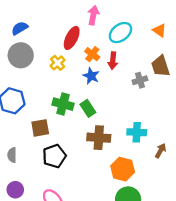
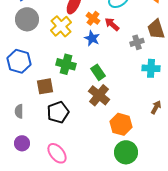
red arrow: (113, 61) -> (112, 24), turned 126
yellow cross: (58, 63) -> (61, 26), size x1.5
green rectangle: (88, 108) -> (98, 72), moved
cyan cross: (137, 132) -> (151, 68), moved
brown cross: (99, 138) -> (99, 95), turned 35

